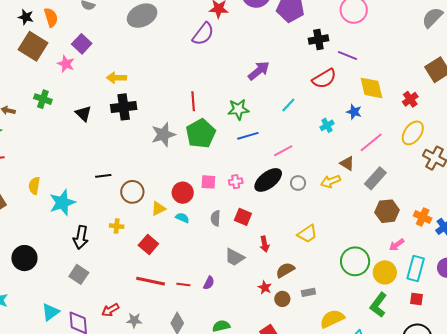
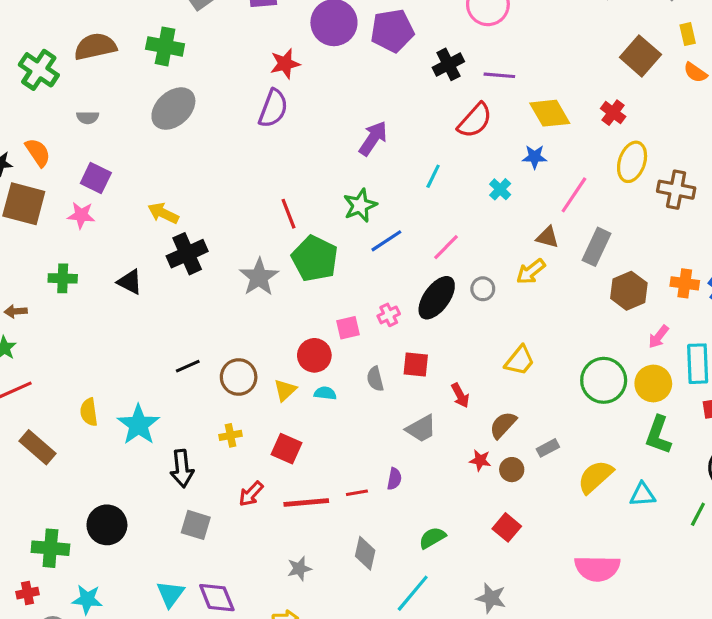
yellow arrow: (116, 78) -> (163, 213), turned 42
gray trapezoid: (235, 257) -> (421, 429), turned -40
red arrow: (110, 310) -> (251, 494), moved

